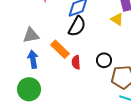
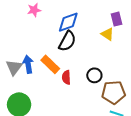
gray triangle: (31, 35) -> (14, 67), moved, turned -42
blue arrow: (33, 59) -> (28, 64), moved

